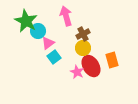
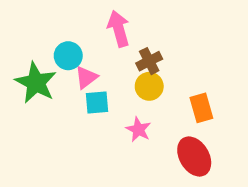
green star: (26, 21) -> (36, 83), moved
cyan square: (54, 57) -> (97, 103), turned 32
red ellipse: (91, 66) -> (194, 157), moved

